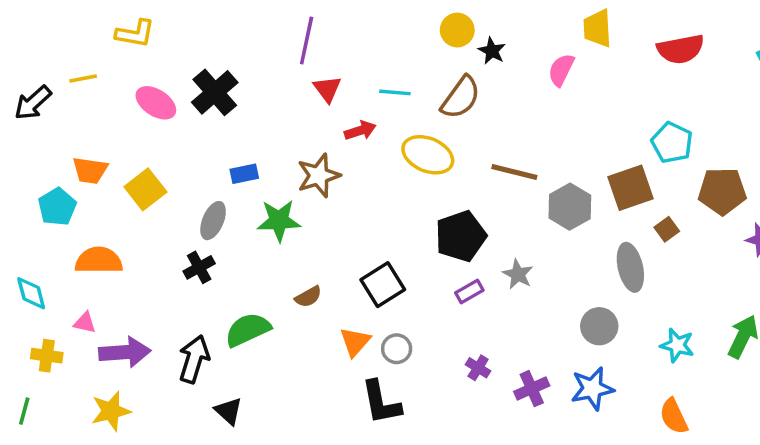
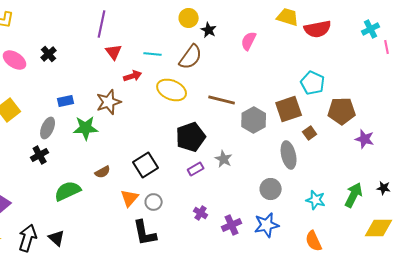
yellow trapezoid: (598, 28) -> (288, 17), moved, turned 110
black cross: (215, 92) -> (49, 54), size x0.6
black arrow: (194, 359) -> (28, 238), moved

